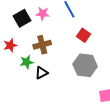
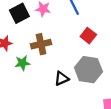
black triangle: (42, 73) -> (62, 79), moved

